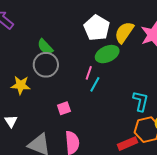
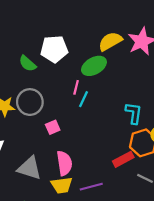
white pentagon: (97, 28) -> (54, 49), moved, turned -30
yellow semicircle: (124, 32) -> (110, 41), turned 30
gray circle: (46, 65) -> (30, 102), moved

